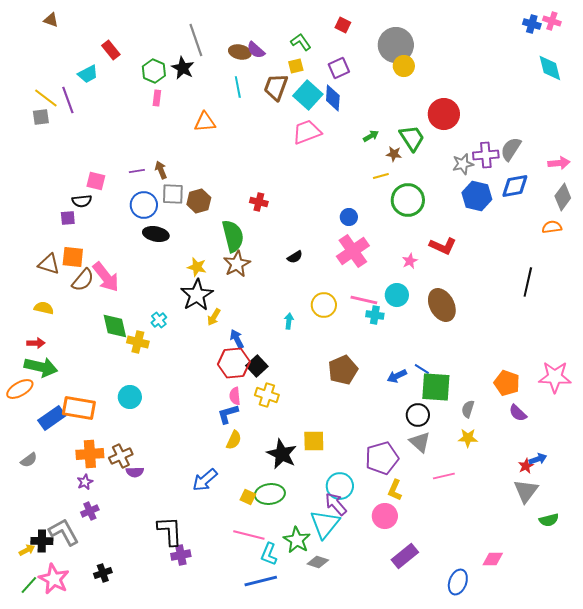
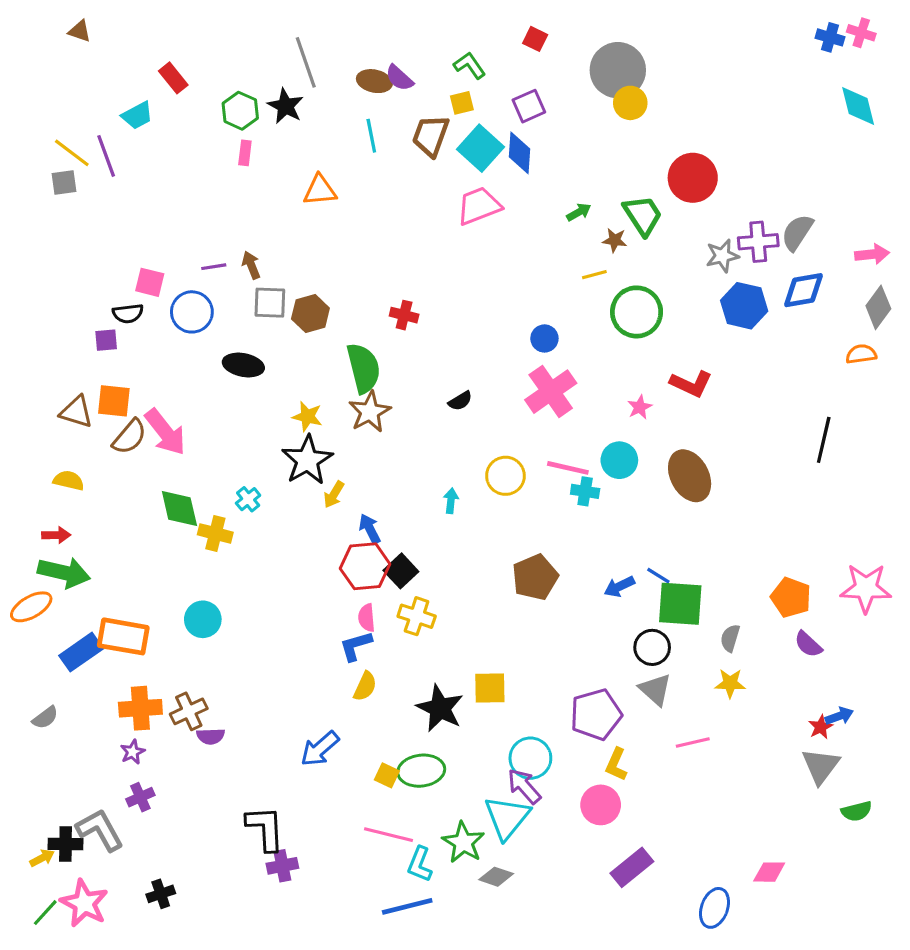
blue circle: (144, 205) -> (192, 312), moved

